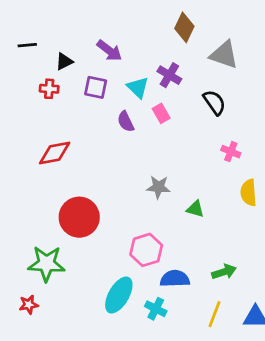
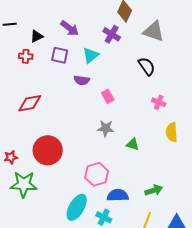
purple cross: (169, 75) -> (112, 34), moved
cyan triangle: (138, 87) -> (91, 55), turned 36
pink rectangle: (161, 113) -> (108, 96), moved
purple semicircle: (126, 122) -> (82, 80), turned -56
red star: (29, 305) -> (11, 157), moved

